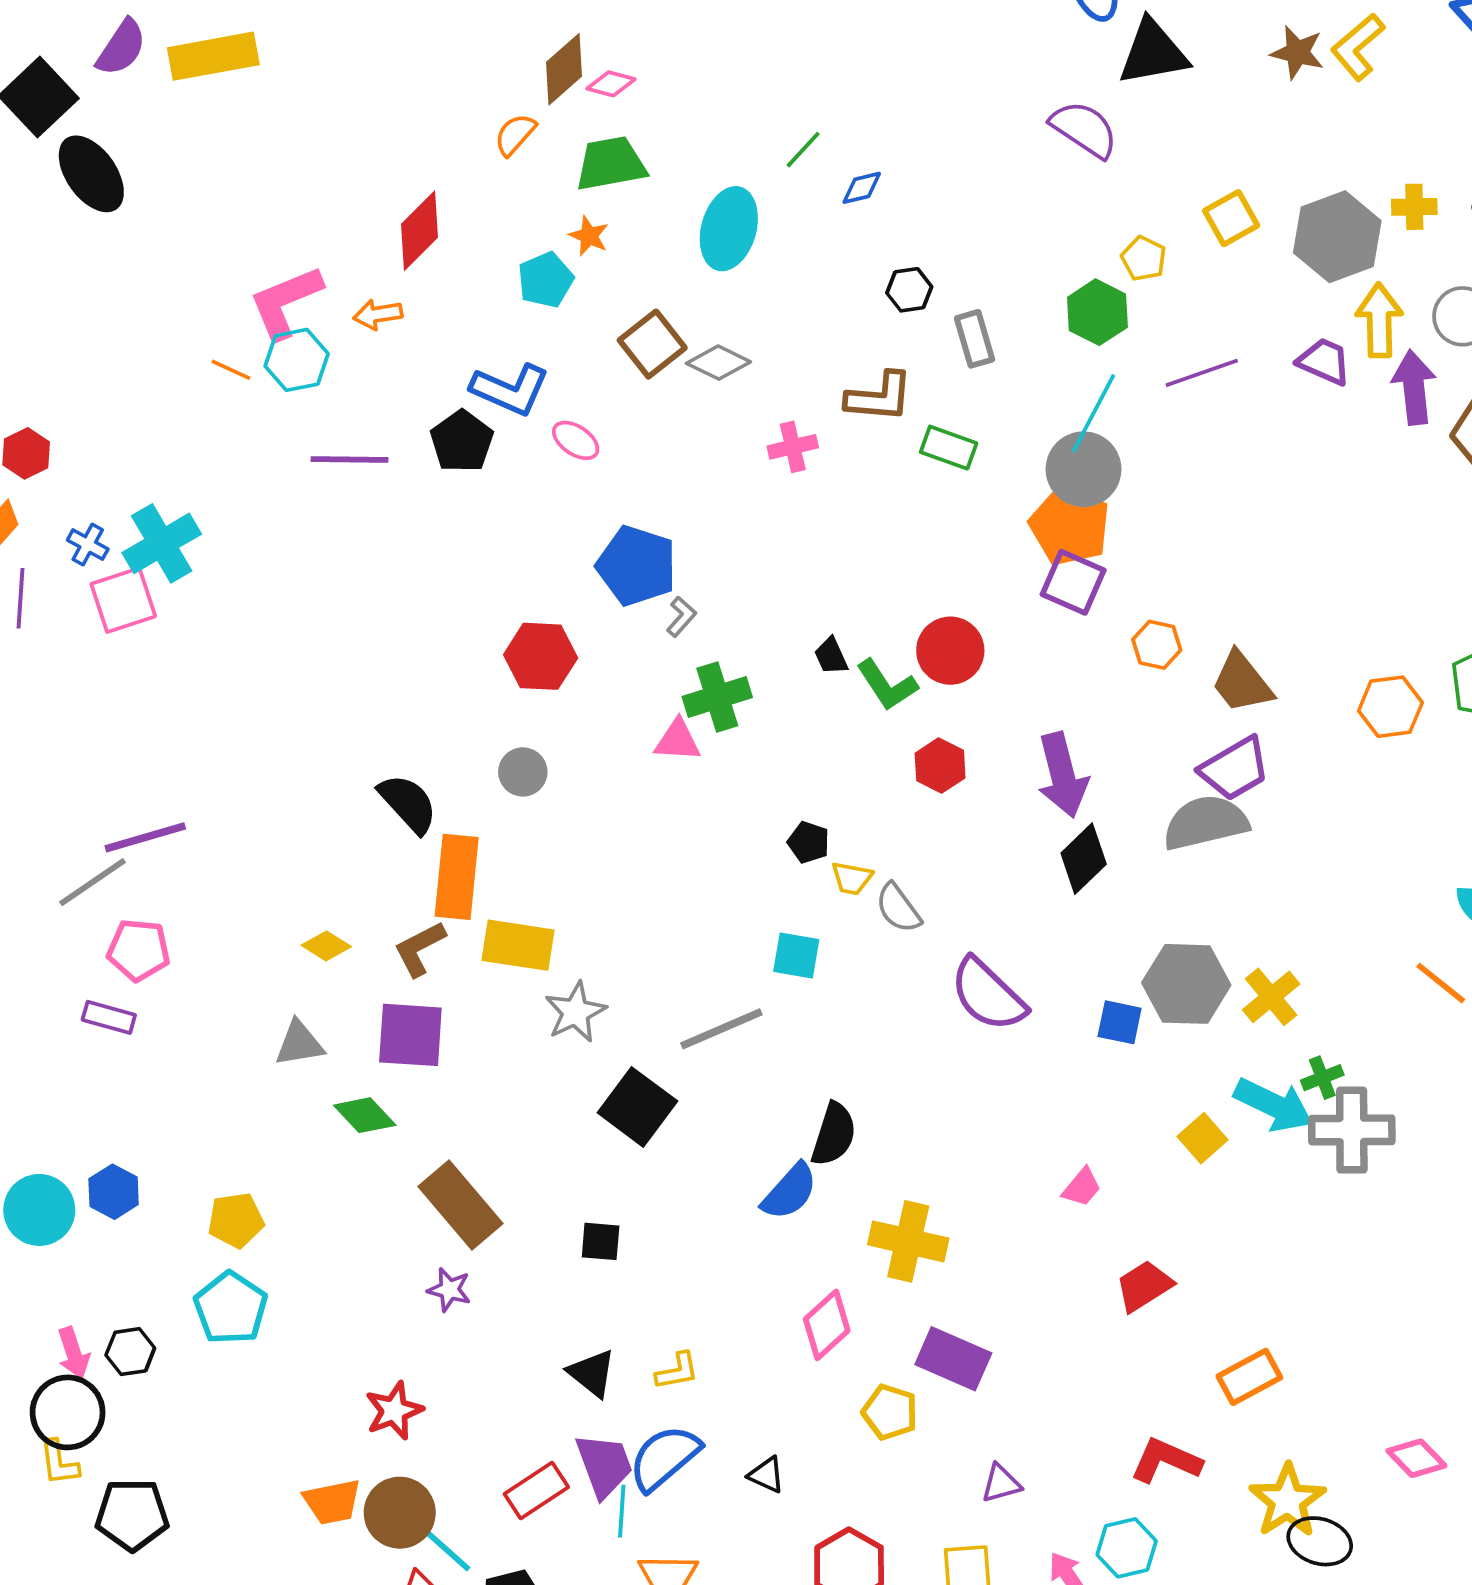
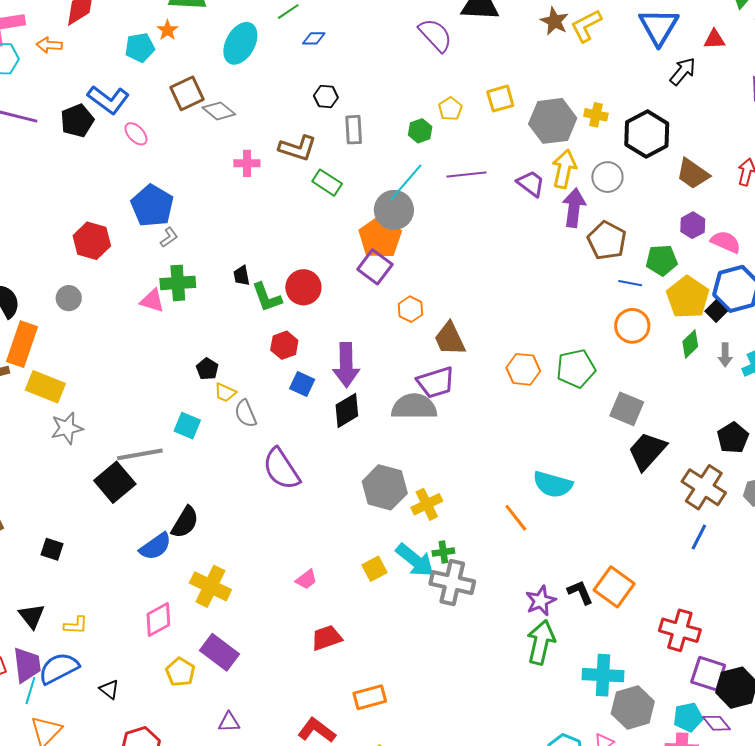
green hexagon: (1097, 312) -> (420, 131), size x0.7
blue square: (1120, 1022) -> (302, 384), moved
black square: (637, 1107) -> (115, 482), moved

